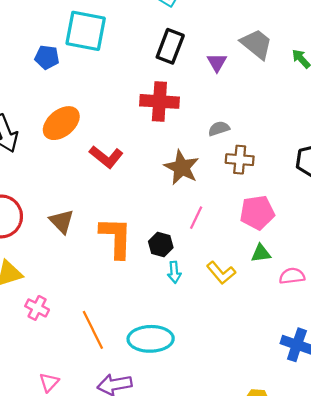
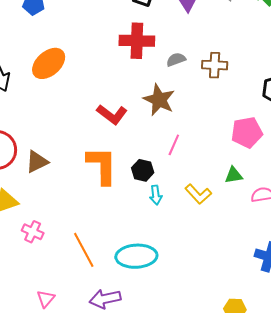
gray semicircle: (219, 129) -> (176, 59), moved
red L-shape: (106, 157) -> (112, 114), moved
brown cross: (240, 160) -> (215, 65), moved
pink pentagon: (257, 213) -> (247, 132), moved
brown triangle: (62, 221) -> (37, 162), moved, turned 50

